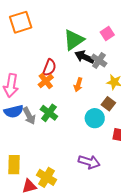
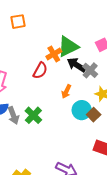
orange square: (21, 22) -> (18, 22), size x0.7
orange cross: (46, 81) -> (54, 54), moved
cyan circle: (95, 118) -> (82, 110), moved

